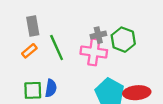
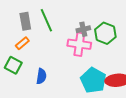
green line: (57, 47) -> (46, 20), moved
green square: (33, 90) -> (13, 65), moved, turned 30

